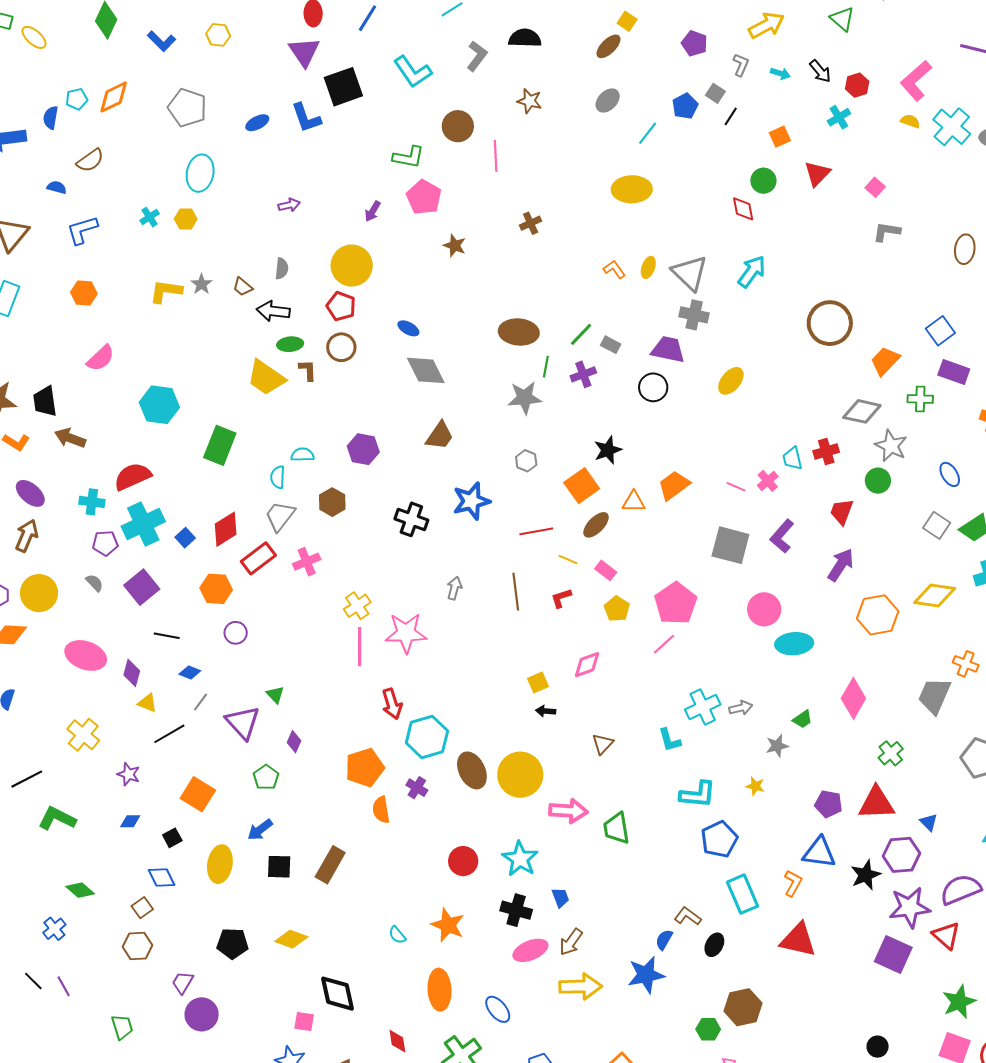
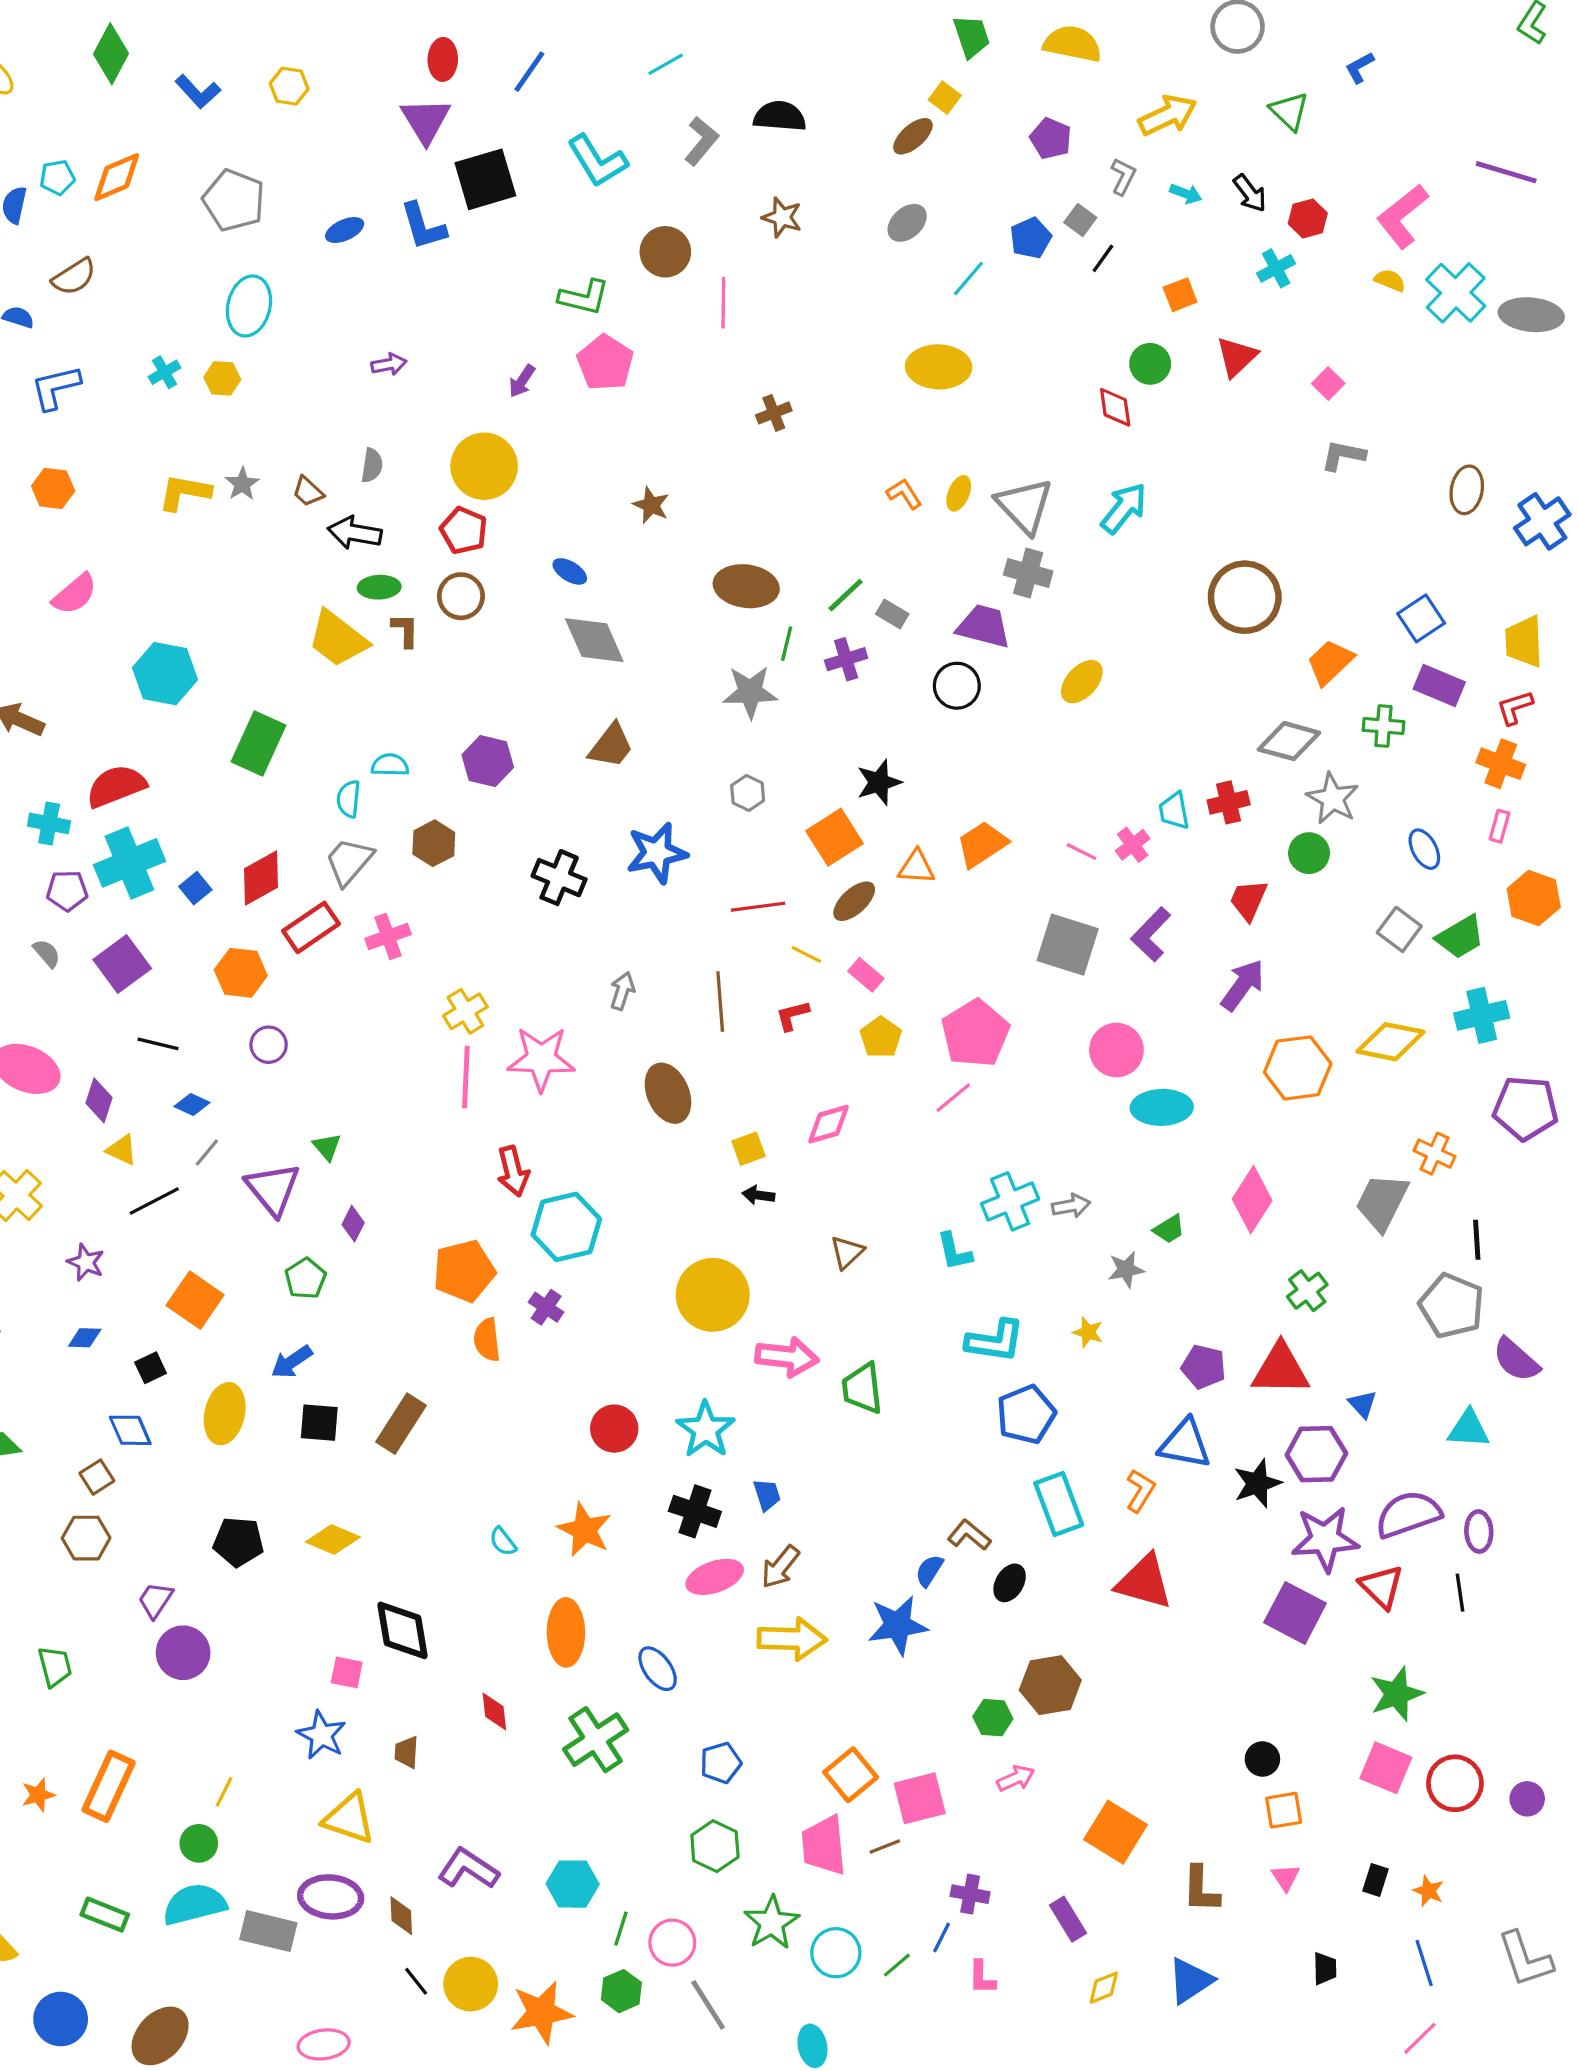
brown star: (455, 246) -> (651, 505), moved
brown ellipse: (472, 770) -> (668, 1093), moved

